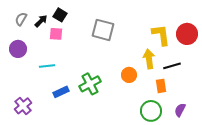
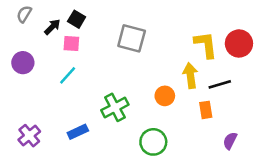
gray semicircle: (21, 19) -> (24, 14), moved
cyan line: (47, 66) -> (68, 75), moved, turned -42
blue rectangle: (61, 92) -> (78, 132), moved
green circle: (151, 111) -> (153, 142), moved

